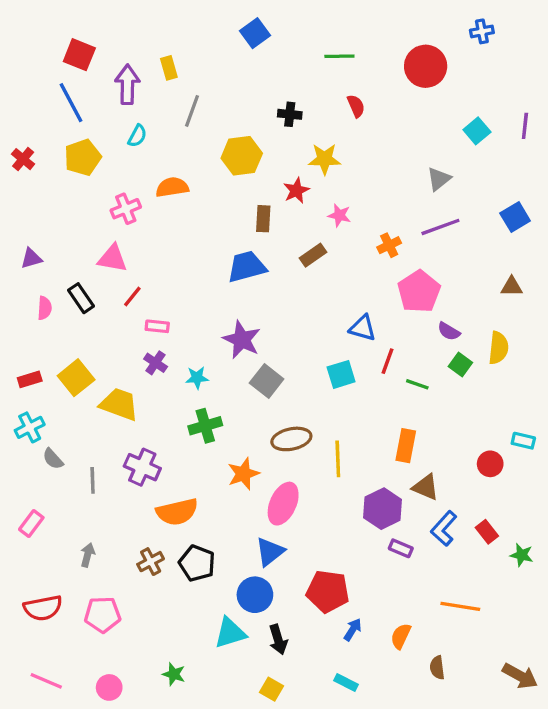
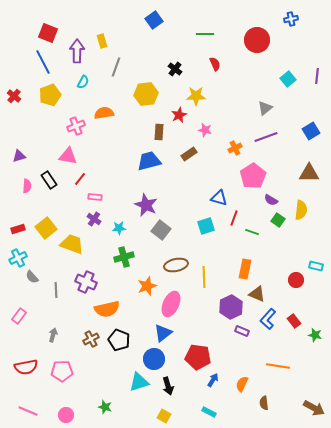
black cross: (290, 114) -> (175, 69), turned 32
brown triangle: (512, 287) -> (309, 173), size x1.5

